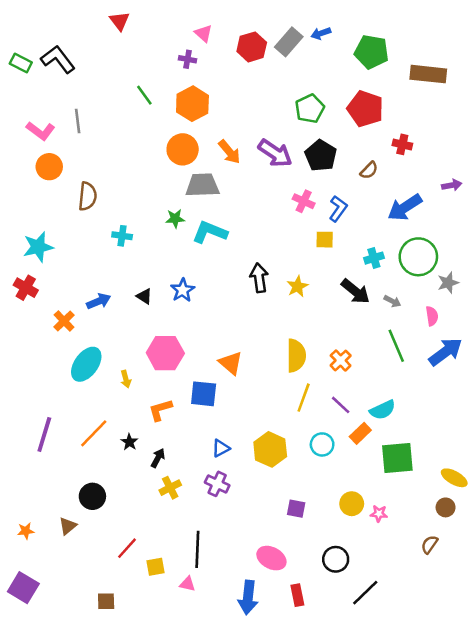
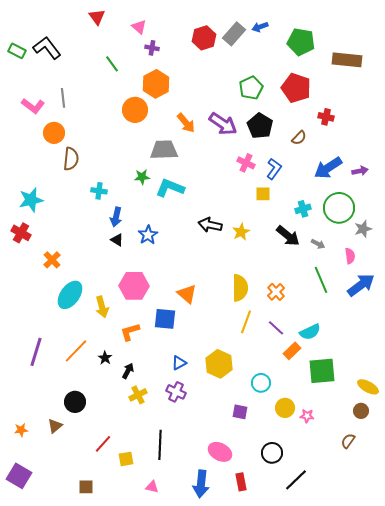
pink triangle: (204, 33) -> (139, 27), moved
green line: (144, 95) -> (112, 64), moved
orange circle: (183, 149) -> (135, 110), moved
orange circle: (49, 167) -> (54, 133), moved
purple arrow: (452, 185) -> (360, 171), moved
black arrow: (259, 278) -> (210, 225), turned -70
blue arrow: (99, 301) -> (116, 217), moved, turned 126
yellow arrow: (126, 379) -> (102, 307), size x1.5
cyan circle: (322, 444) -> (261, 383), moved
pink triangle: (187, 584) -> (152, 487), moved

